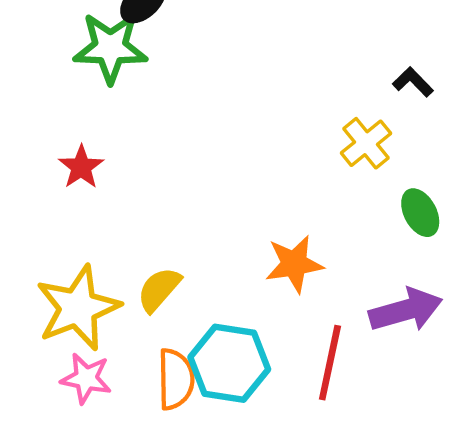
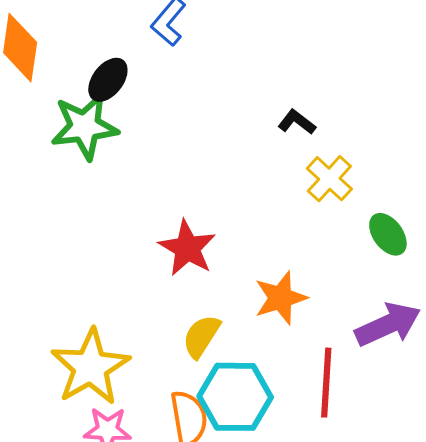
black L-shape: (413, 82) -> (297, 122), moved
red star: (81, 167) -> (187, 248), moved, size x1.4
yellow semicircle: (159, 289) -> (201, 336), moved

